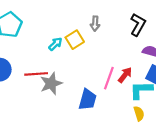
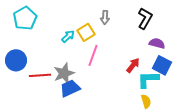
red line: (36, 74) -> (40, 75), moved
pink line: (109, 78) -> (93, 55), moved
blue trapezoid: (88, 100) -> (70, 88), moved, turned -130

